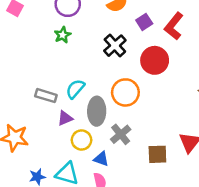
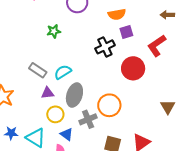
purple square: (144, 22) -> (126, 32), moved
green star: (63, 35) -> (54, 31), moved
orange circle: (125, 92) -> (109, 105), moved

